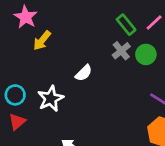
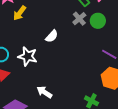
white star: (51, 99) -> (28, 56), turned -30

